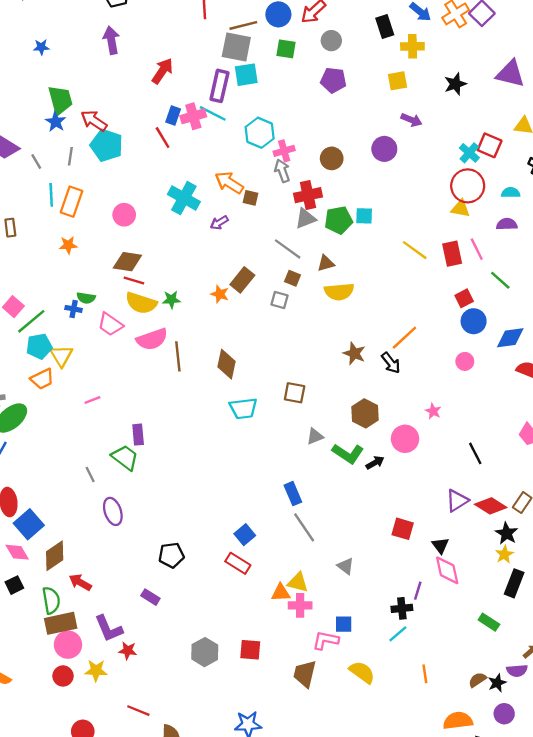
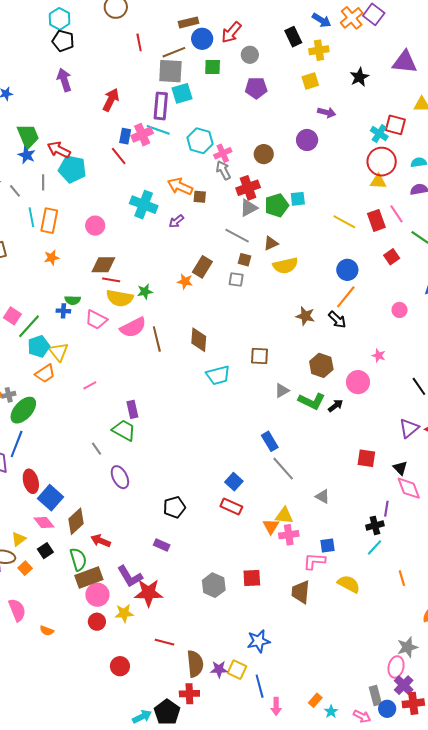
blue circle: (474, 321) -> (347, 270), moved
orange triangle: (281, 593) -> (271, 526), turned -48
red star: (128, 651) -> (149, 593), size x1.8

